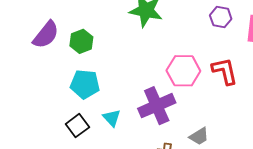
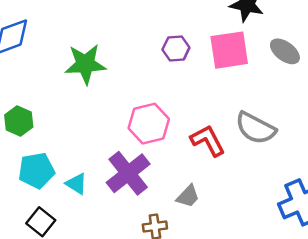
red L-shape: (225, 71) -> (208, 141), moved
cyan triangle: (112, 118) -> (76, 184), moved

